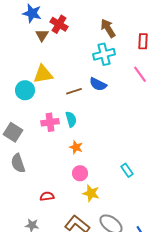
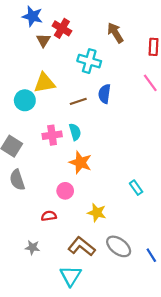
cyan cross: (104, 54) -> (89, 61), moved, turned 30
blue semicircle: (98, 84) -> (104, 94), turned 72
orange star: (76, 147) -> (80, 162), size x1.5
pink circle: (80, 173) -> (65, 191), moved

